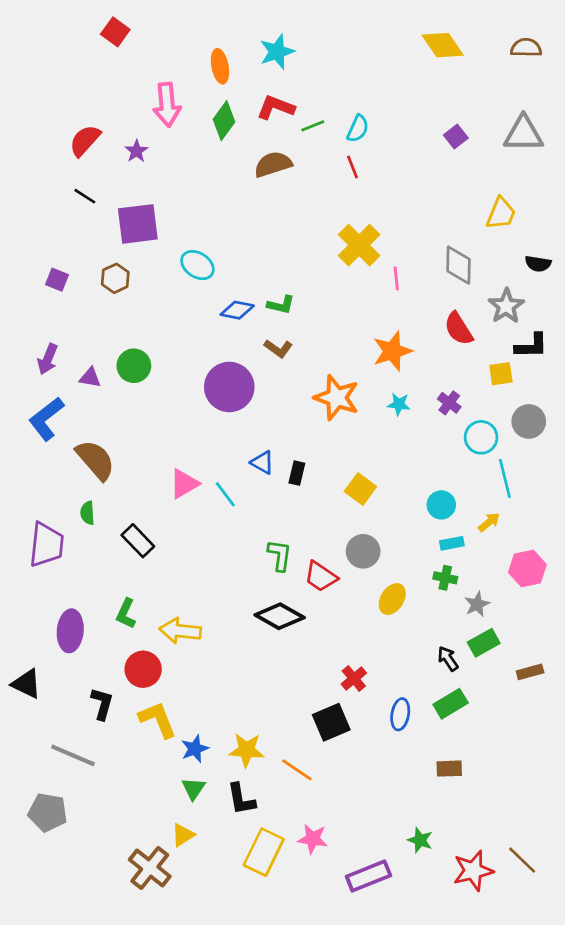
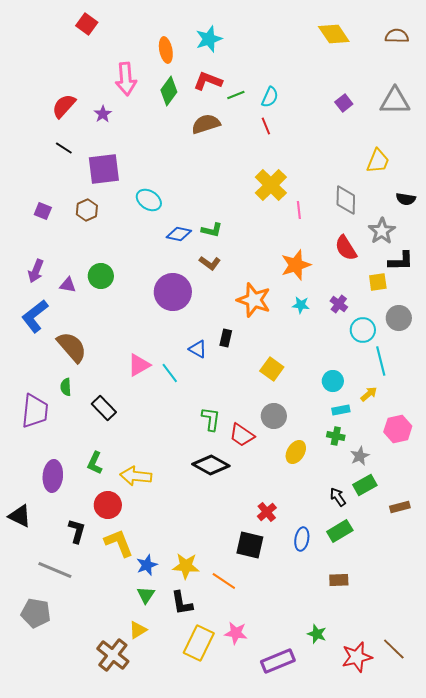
black rectangle: (297, 473) -> (226, 338), moved
black square: (331, 722) -> (250, 545), turned 36

